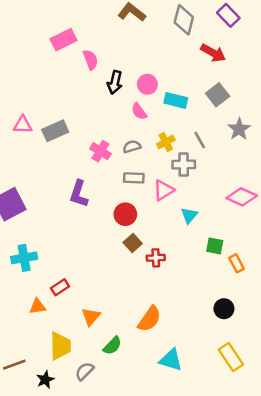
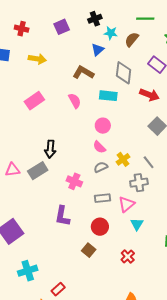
pink semicircle: (90, 60) -> (75, 101), moved
black arrow: (115, 82) -> (50, 149), moved
cyan rectangle: (176, 100) -> (108, 96), moved
yellow cross: (166, 142) -> (123, 159), moved
gray semicircle: (132, 147) -> (101, 167), moved
cyan triangle: (189, 215) -> (137, 224), moved
brown square: (133, 243) -> (89, 250), moved
red cross: (156, 258) -> (128, 257), turned -32

